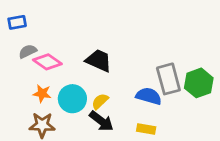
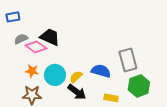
black trapezoid: (99, 61) -> (50, 37), moved
green hexagon: (199, 83) -> (139, 86), moved
blue semicircle: (149, 96) -> (101, 71), moved

